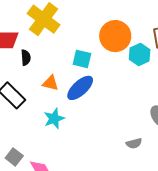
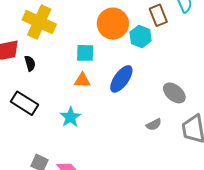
orange triangle: (50, 83) -> (82, 80), moved
blue ellipse: (80, 88) -> (121, 79), moved

